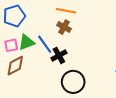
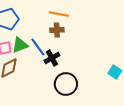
brown cross: (64, 27) -> (57, 30), turned -32

